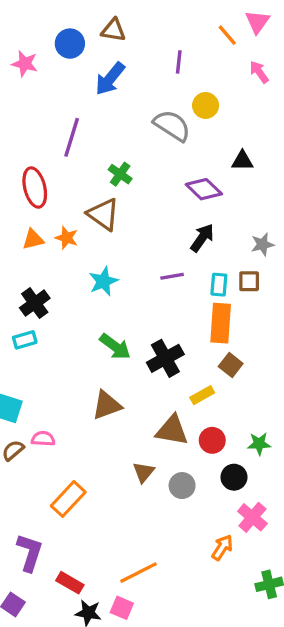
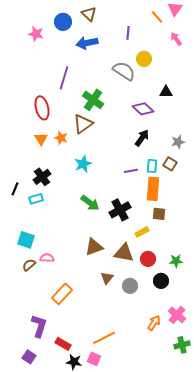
brown triangle: (113, 30) -> (89, 14), turned 35
blue arrow: (110, 79) -> (87, 43), turned 40
green cross: (120, 174) -> (93, 100), size x1.5
brown triangle: (103, 214) -> (83, 124), turned 50
orange triangle: (33, 239) -> (41, 139), turned -48
purple line: (172, 276) -> (131, 171), moved
brown square: (249, 281) -> (170, 164), turned 32
brown square: (231, 365) -> (159, 214), turned -32
brown triangle: (107, 405) -> (94, 247), moved
pink cross: (252, 517) -> (177, 315), moved

